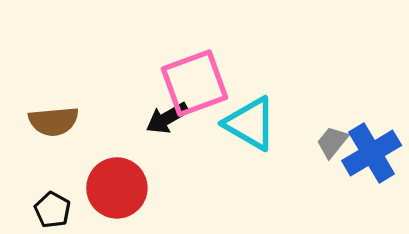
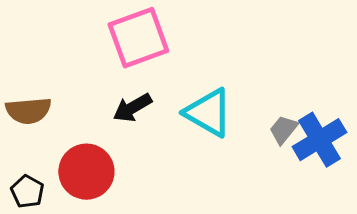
pink square: (195, 83) -> (138, 38), moved

